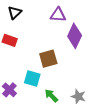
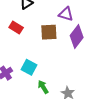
brown square: (48, 59) -> (49, 32), moved

